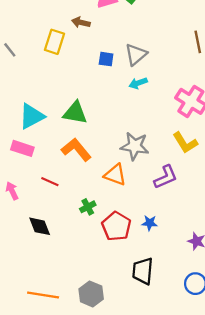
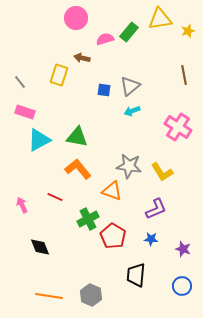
yellow L-shape: (185, 143) -> (162, 172), moved
pink rectangle: (22, 148) -> (25, 112), moved
purple L-shape: (166, 177) -> (156, 209), moved
green cross: (88, 207) -> (88, 219), size x1.5
blue star: (150, 223) -> (151, 239), moved
black diamond: (40, 226) -> (40, 247), moved

